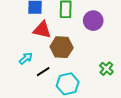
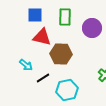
cyan arrow: (26, 58) -> (26, 65), turned 80

